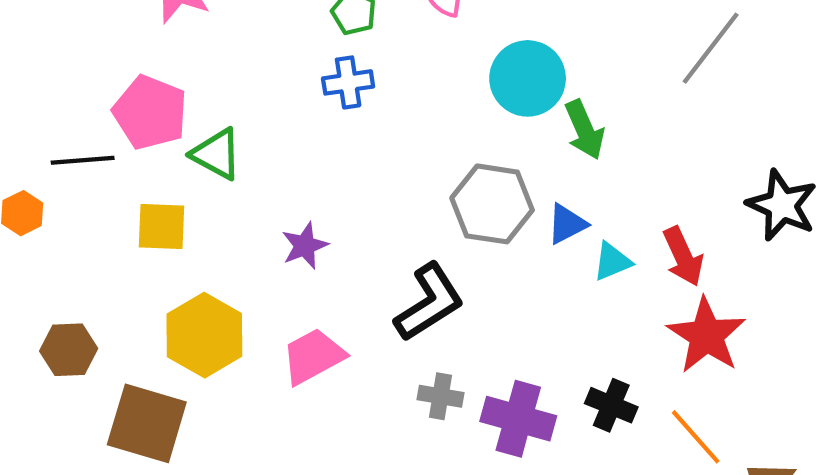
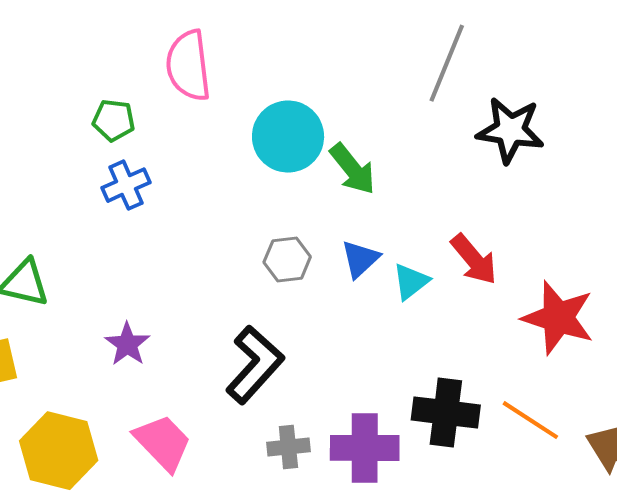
gray hexagon: (492, 204) -> (287, 259), size x0.6
black star: (782, 205) -> (510, 130), moved
red star: (706, 335) -> (558, 318), moved
pink trapezoid: (313, 356) -> (163, 443), turned 90
black cross: (611, 405) -> (446, 412), size x1.4

